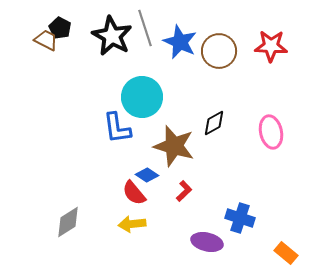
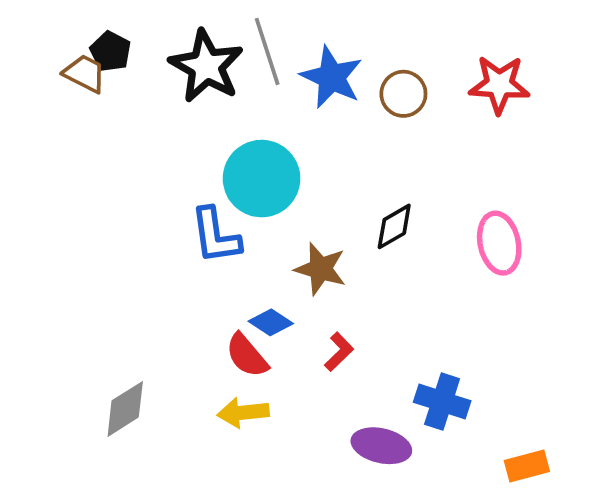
brown circle: (219, 51) -> (403, 94), size x0.7
brown star: (174, 146) -> (321, 269), size x0.7
orange rectangle: (286, 253) -> (527, 466), turned -55

